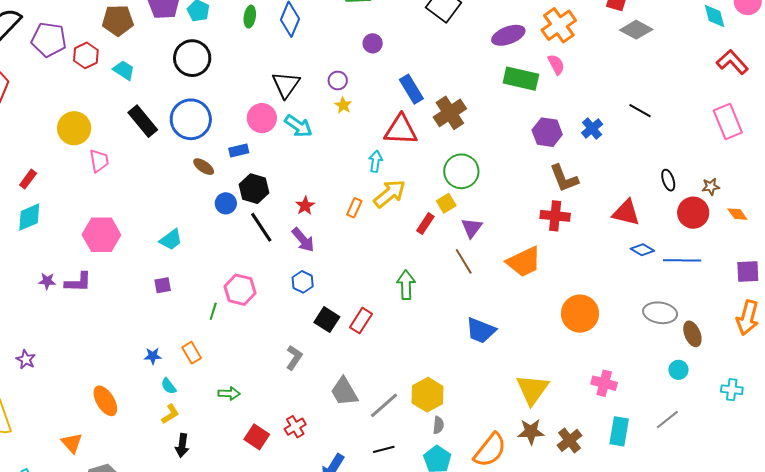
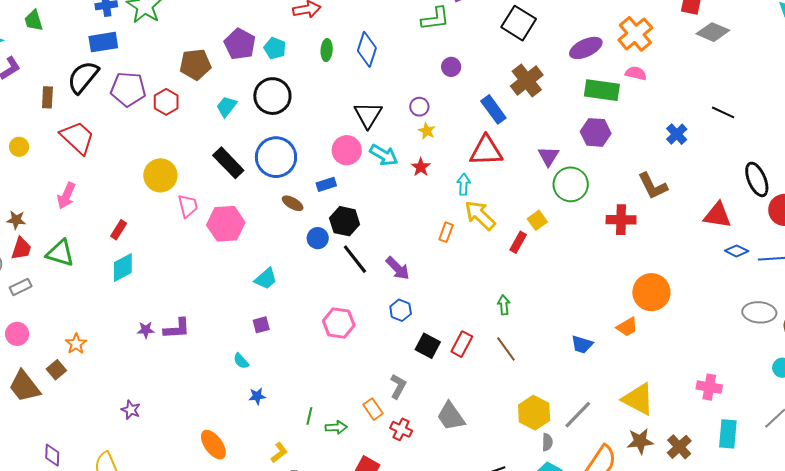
pink semicircle: (556, 65) -> (636, 73), turned -45
cyan trapezoid: (124, 70) -> (226, 107), moved, turned -80
brown cross: (450, 113) -> (527, 80), moved
purple hexagon: (547, 132) -> (596, 132), moved
green circle: (461, 171) -> (571, 184), moved
black ellipse: (668, 180) -> (757, 179), size x1.6
yellow arrow: (390, 194) -> (480, 215), turned -92
red star: (305, 206) -> (421, 167), moved
red cross: (555, 216) -> (621, 220), moved
purple triangle: (472, 228) -> (549, 156), moved
pink hexagon: (101, 235) -> (226, 224), moved
brown line: (464, 261) -> (506, 349), moved
orange trapezoid: (524, 262) -> (627, 327), moved, size x0.6
green arrow: (406, 285) -> (504, 305), size x0.7
green line: (213, 311) -> (309, 416), moved
orange circle: (580, 314) -> (651, 292), moved
blue trapezoid: (481, 330) -> (582, 344), size x0.7
orange rectangle: (192, 353) -> (373, 409), moved
cyan semicircle: (169, 386) -> (241, 361), moved
yellow triangle: (532, 389) -> (638, 399), turned -33
gray line: (384, 405) -> (578, 415), moved
red cross: (295, 427) -> (401, 429), moved, turned -30

